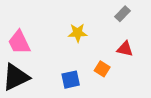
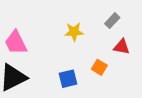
gray rectangle: (123, 14) -> (112, 21), moved

